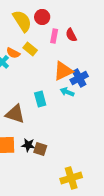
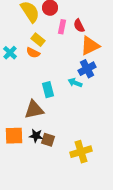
orange semicircle: (13, 53) -> (33, 53), moved
orange triangle: (63, 71) -> (90, 46), moved
brown triangle: (15, 114) -> (34, 110), moved, turned -30
yellow cross: (71, 178) -> (81, 152), moved

